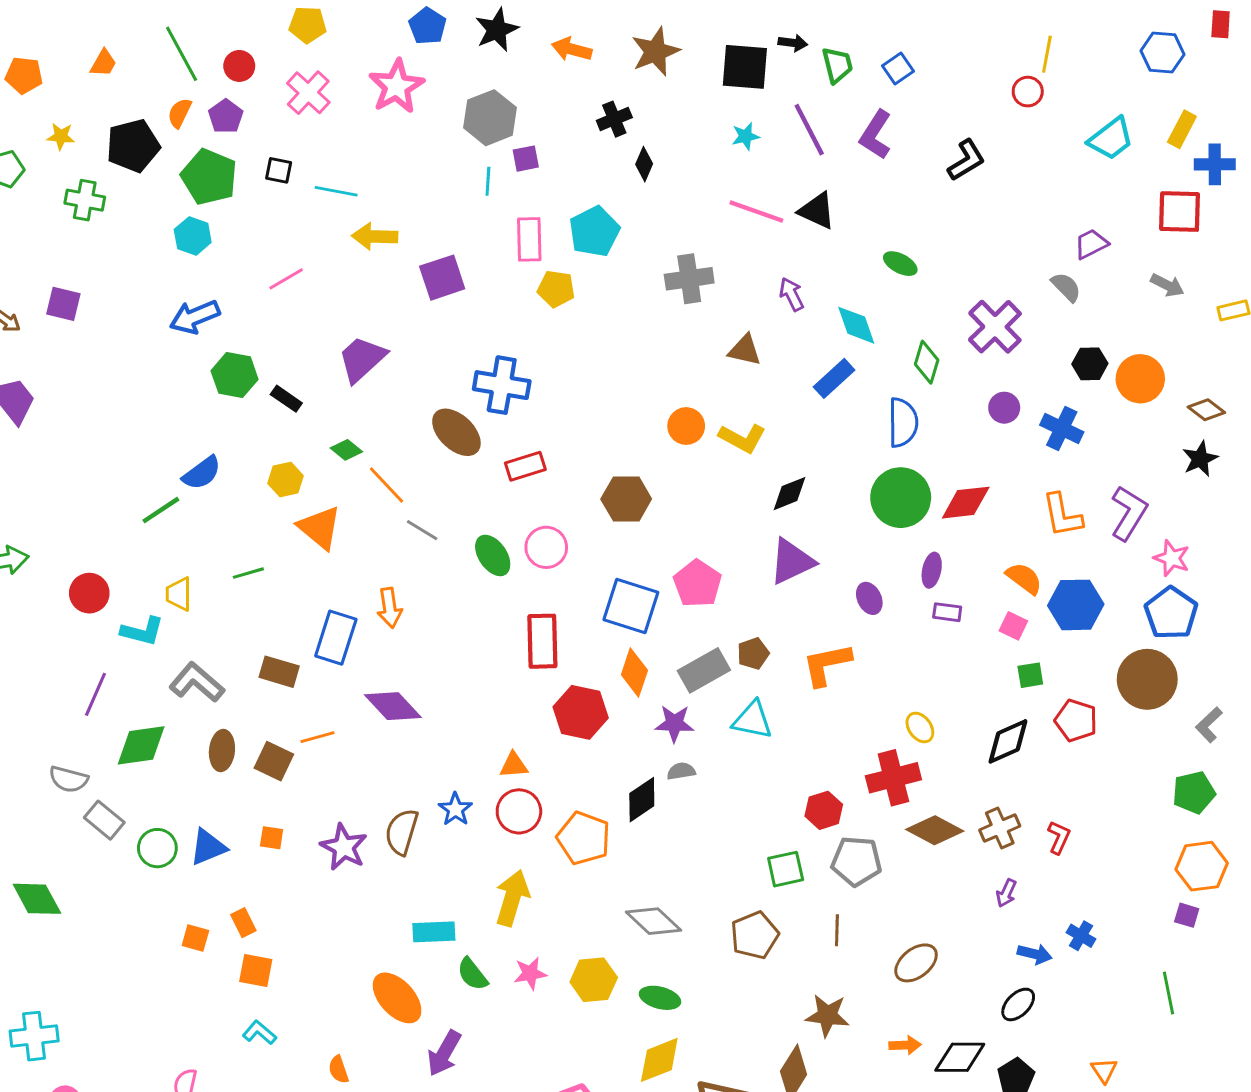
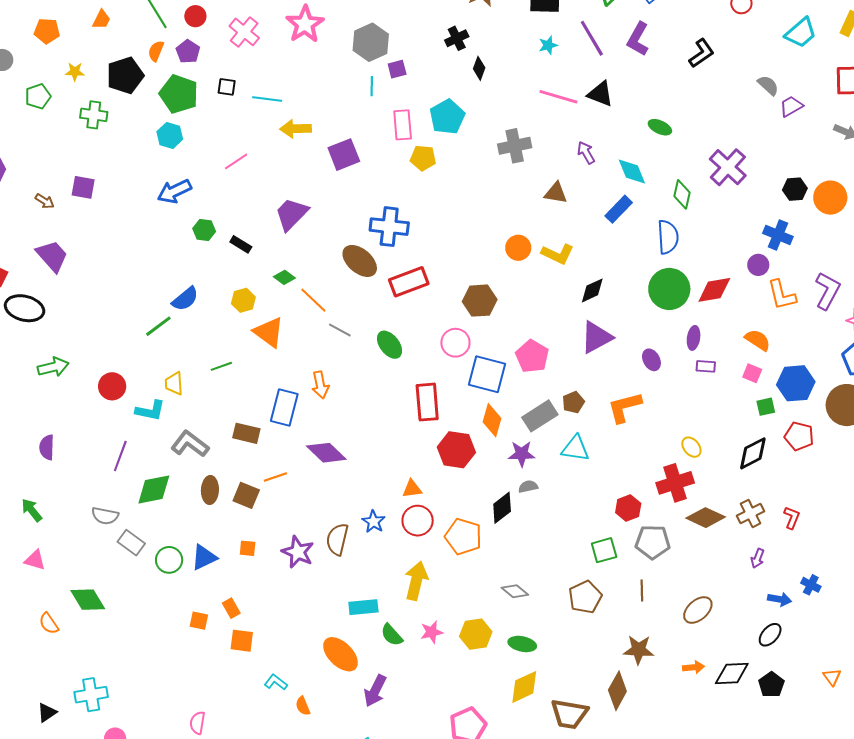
gray semicircle: (1066, 287) -> (768, 85), moved
green hexagon: (235, 375) -> (204, 230), size x0.7
purple circle: (1004, 408) -> (758, 265), moved
red rectangle: (525, 466) -> (409, 282), size x1.4
pink circle: (546, 547) -> (455, 343), moved
blue hexagon: (1076, 605) -> (796, 383), moved
gray diamond: (654, 921) -> (515, 591), size x0.7
cyan L-shape: (259, 1033) -> (276, 682), moved

